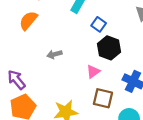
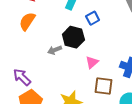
blue square: (99, 24) -> (93, 18), turned 32
black hexagon: (109, 48) -> (73, 37), moved

